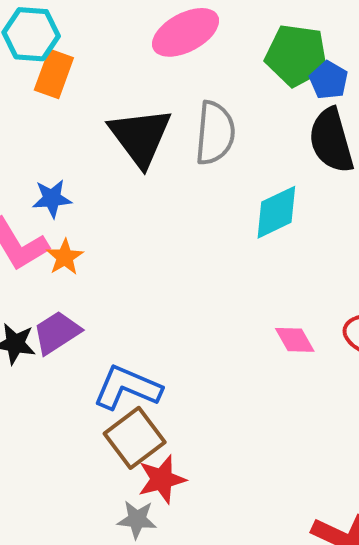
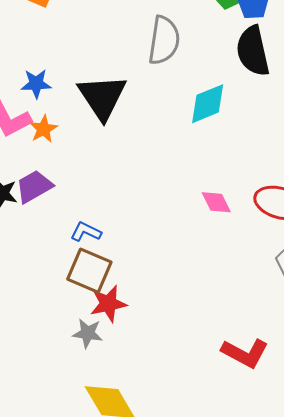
black triangle: (140, 137) -> (102, 97), moved
blue L-shape: (127, 388) -> (86, 232), size x0.6
brown square: (135, 438) -> (89, 271), turned -33

